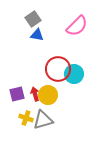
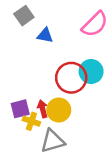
gray square: (33, 19) -> (24, 16), moved
cyan circle: (74, 74) -> (91, 71), moved
yellow cross: (26, 118) -> (31, 121), moved

